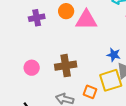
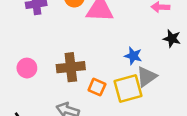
orange square: (90, 92) -> (97, 87), moved

